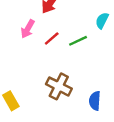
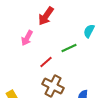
red line: (52, 38) -> (46, 62), moved

